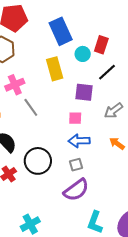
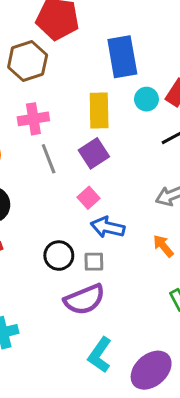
purple square: (84, 92) -> (94, 153), moved, turned 36
pink square: (75, 118) -> (89, 198), moved, turned 32
black circle: (38, 161) -> (59, 256), moved, size x0.7

